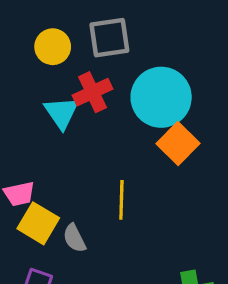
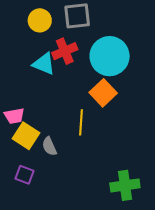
cyan triangle: (61, 113) -> (44, 64), turned -35
orange square: (178, 144) -> (103, 93), moved

